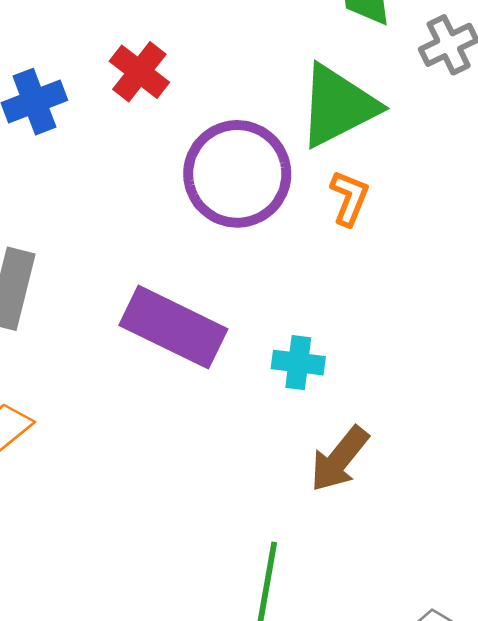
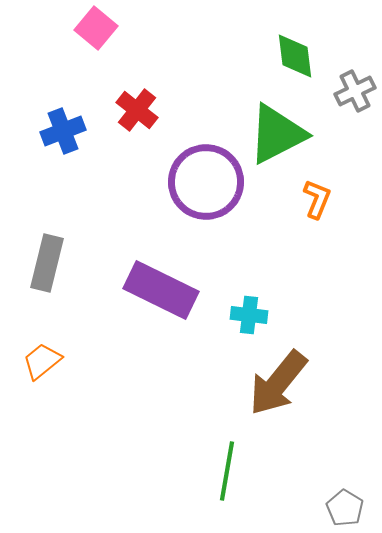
orange L-shape: (349, 198) -> (317, 199), moved
brown arrow: (339, 459) -> (278, 383), size x1.4

